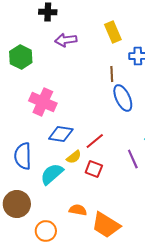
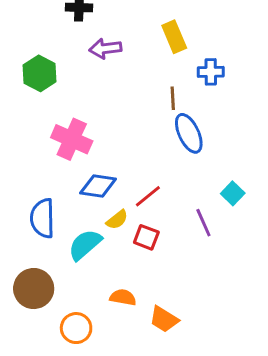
orange trapezoid: (106, 225) -> (164, 319), size x0.7

